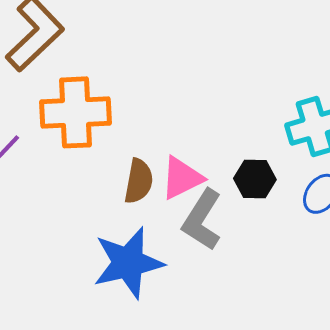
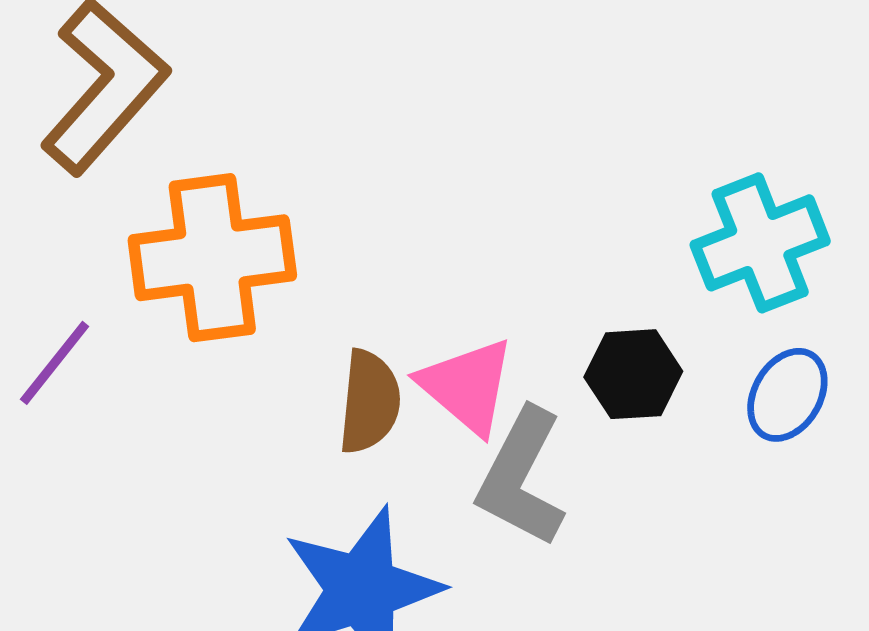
pink triangle: (182, 178) -> (467, 386), turned -48

